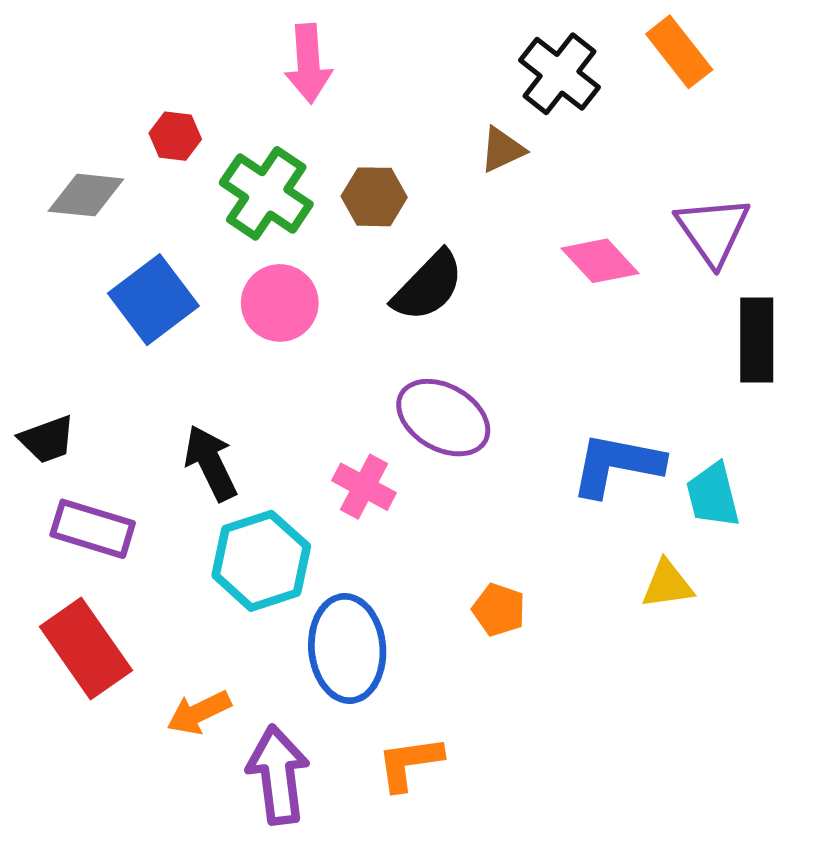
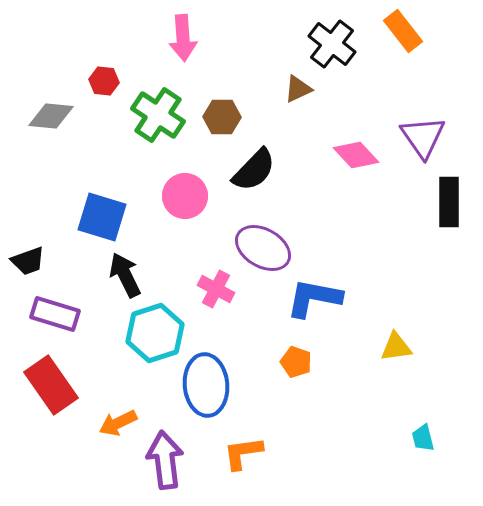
blue square: (153, 300) -> (102, 217), moved, turned -36
pink circle: (280, 303) -> (185, 196), moved
blue L-shape: (617, 465) -> (314, 298), moved
cyan trapezoid: (713, 495) -> (423, 438), moved, size x0.7

